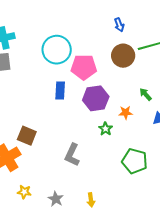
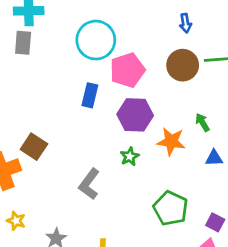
pink pentagon: (84, 67) -> (127, 70), turned -30
orange star: (126, 113) -> (171, 141), size x1.5
green star: (106, 129) -> (130, 157), moved

